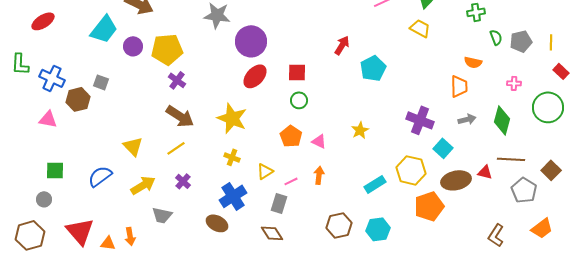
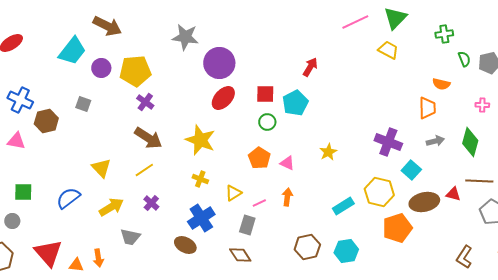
cyan pentagon: (373, 68) -> (295, 103), moved
gray square: (101, 82) -> (83, 104), moved

